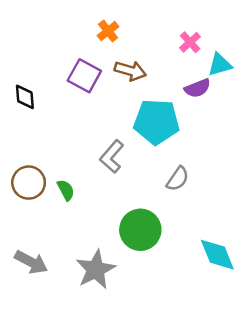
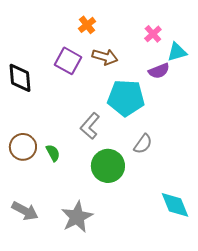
black diamond: (25, 97) -> (20, 78), size x1.4
green circle: (140, 230) -> (108, 166), moved

